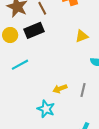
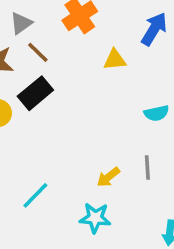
yellow triangle: (82, 36) -> (115, 60), moved, turned 32
cyan line: (20, 65) -> (35, 195), moved

